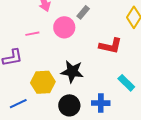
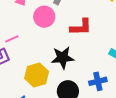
pink line: (32, 34) -> (12, 39), moved
red L-shape: (110, 46) -> (81, 27), moved

